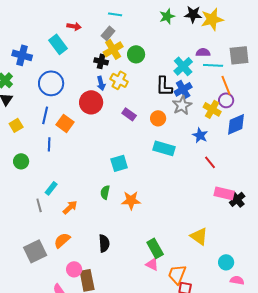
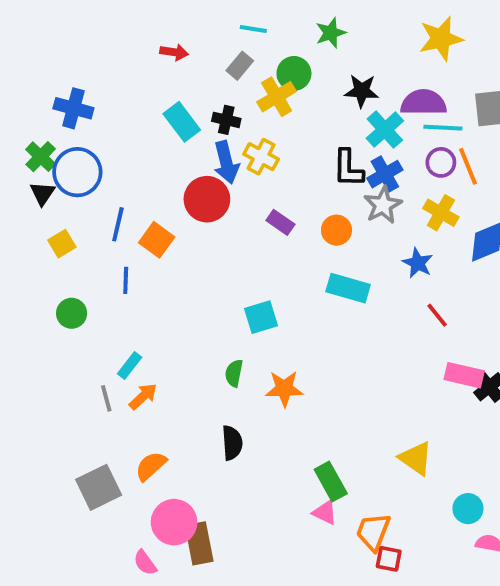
black star: (193, 14) -> (362, 91), moved
green star: (167, 16) -> (331, 33), moved
cyan rectangle: (58, 44) -> (182, 122), moved
yellow cross: (113, 49) -> (277, 97), moved
purple semicircle: (203, 52) -> (424, 102), size x1.6
green circle: (136, 54) -> (294, 73), moved
blue circle: (51, 83) -> (77, 172), moved
blue arrow: (101, 83) -> (226, 162), size x1.5
purple circle: (226, 100) -> (441, 162), moved
orange arrow: (70, 207) -> (143, 396), moved
black semicircle: (104, 243) -> (232, 443), moved
pink circle: (74, 269) -> (174, 522), size x1.5

